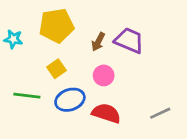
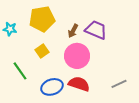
pink circle: (104, 75) -> (77, 56), size x1.6
green line: (27, 96) -> (20, 71), turned 48
blue ellipse: (70, 100) -> (52, 87), moved

